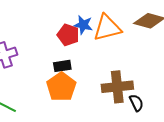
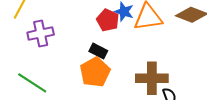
black rectangle: (62, 66) -> (98, 51), turned 30

